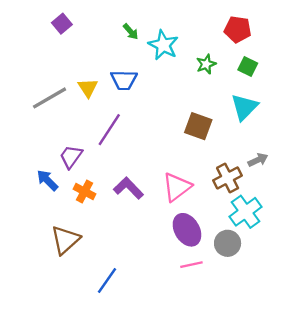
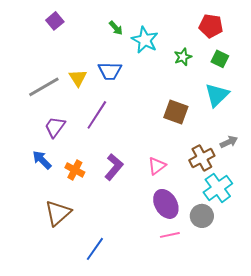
purple trapezoid: (71, 157) -> (55, 127), moved
pink triangle: (177, 187) -> (157, 166), size x0.7
purple L-shape: (128, 188) -> (114, 167), turned 84

